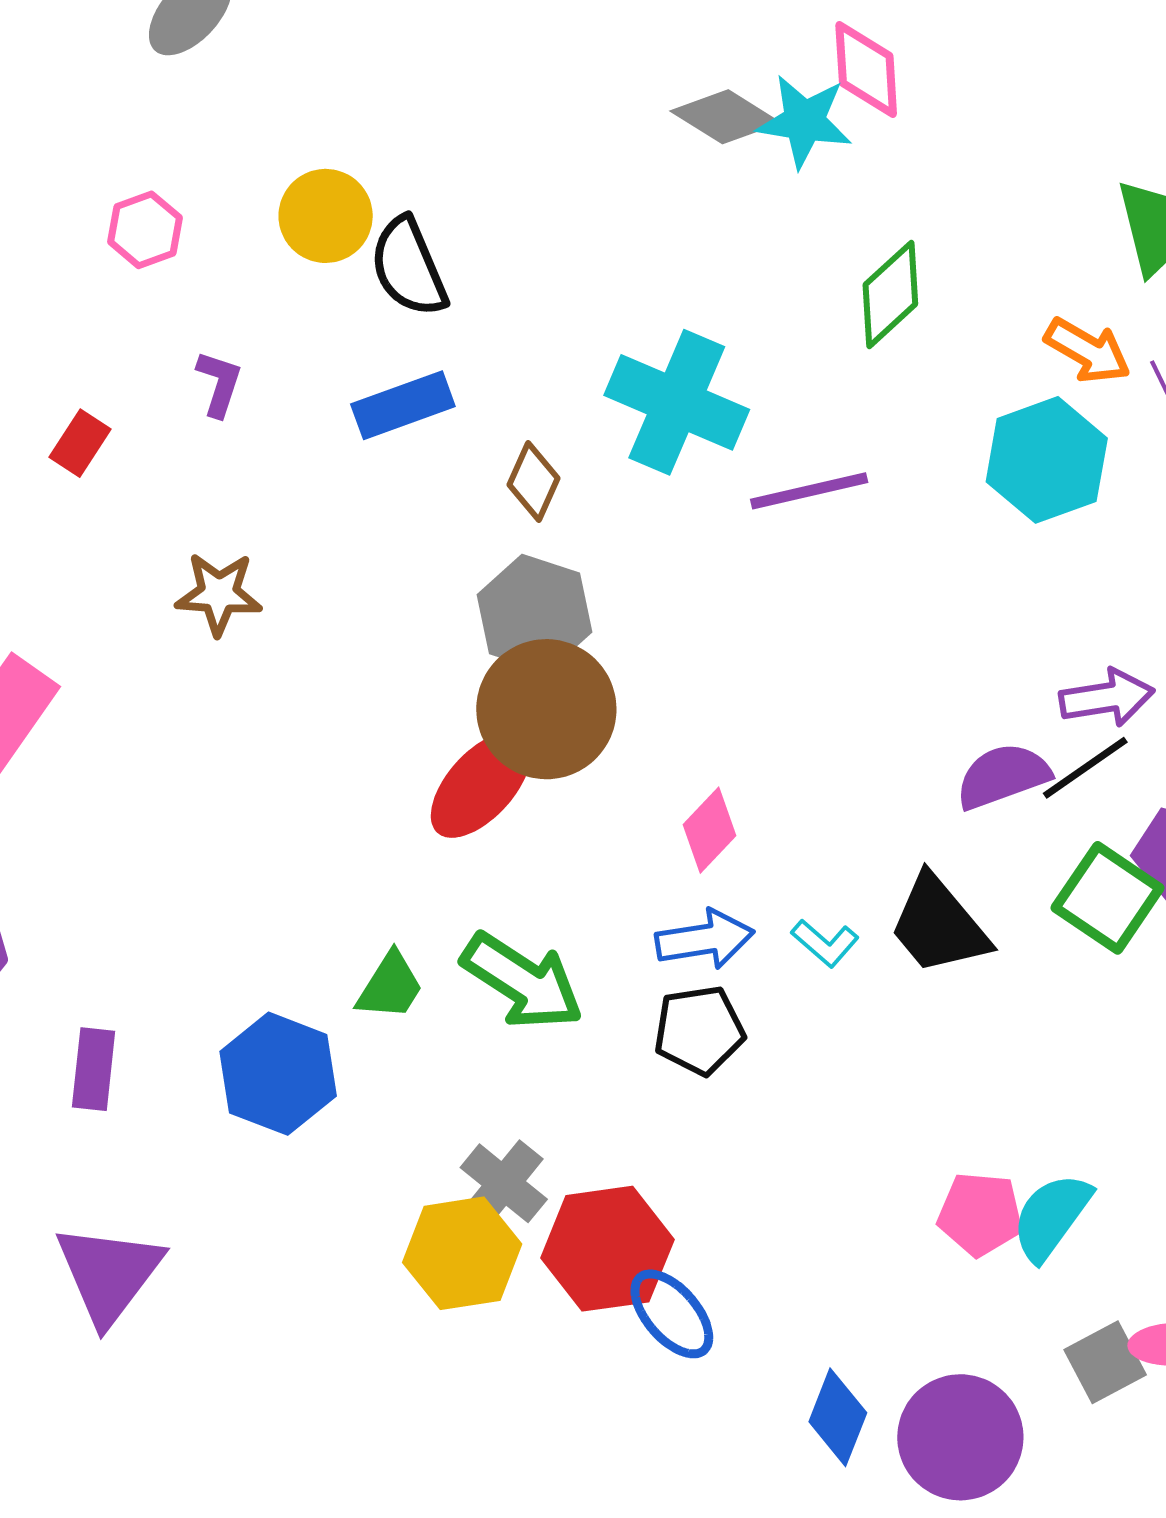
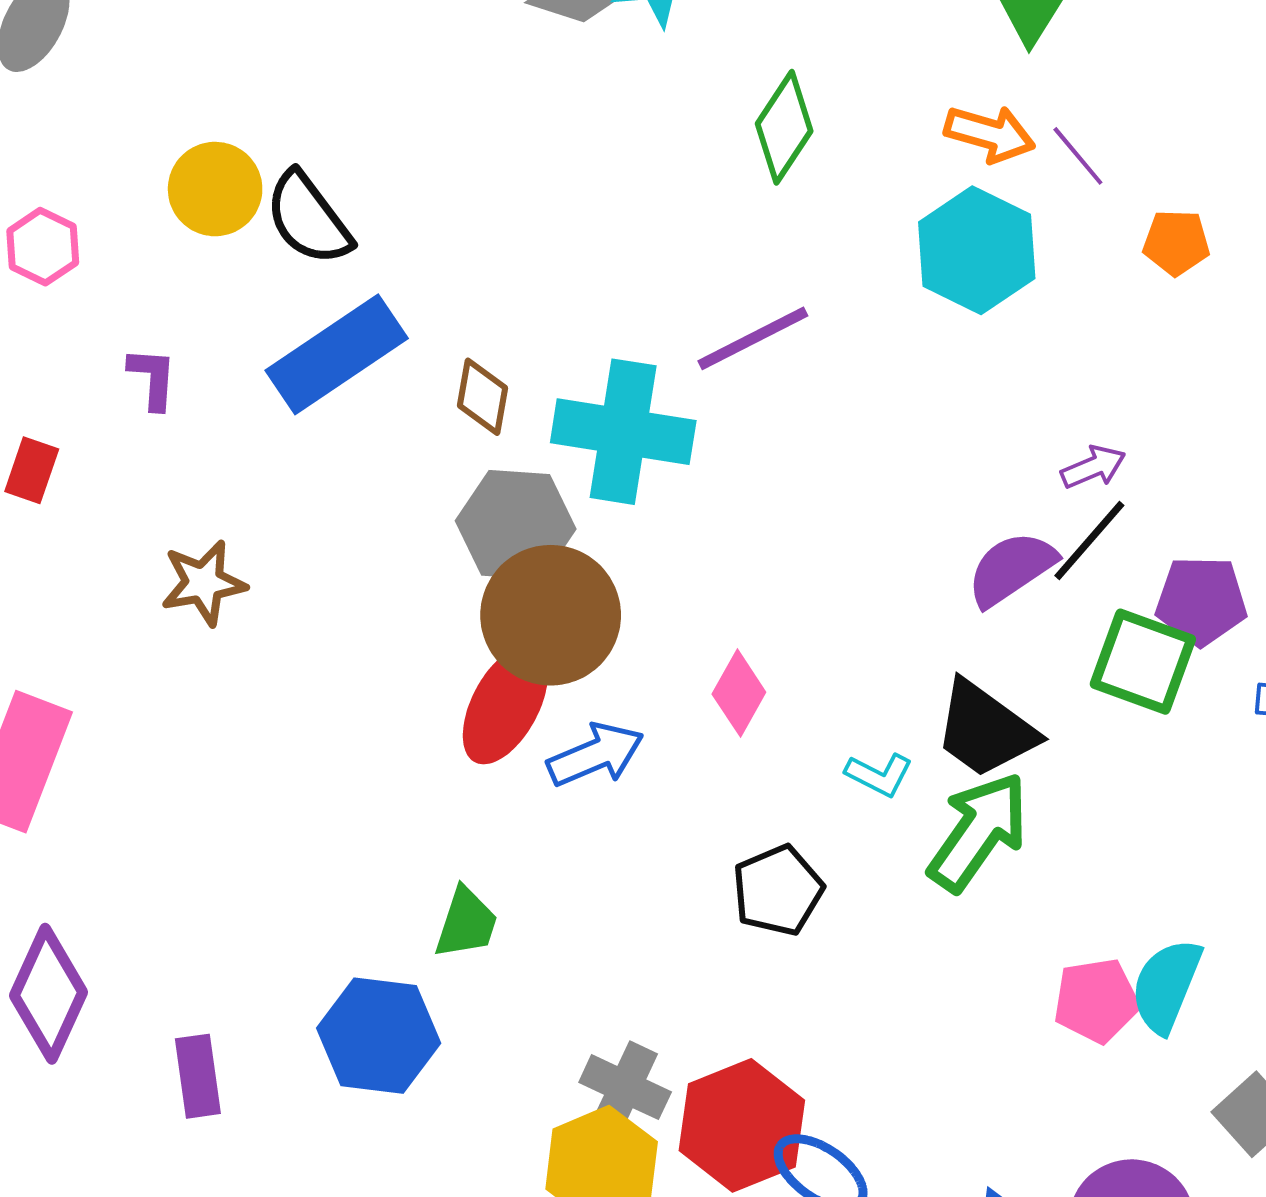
cyan cross: (677, 402) -> (623, 432), moved
blue rectangle: (403, 405) -> (337, 354), size x1.4
purple arrow: (1107, 698) -> (1093, 467), size x0.7
blue arrow: (705, 939) -> (596, 755), moved
green arrow: (522, 981) -> (978, 832), moved, turned -74

